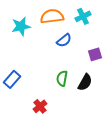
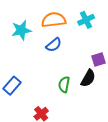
blue semicircle: (64, 40) -> (54, 45), moved
black semicircle: (85, 82) -> (88, 78), moved

